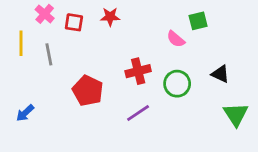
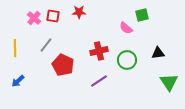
pink cross: (45, 14) -> (34, 18), moved
yellow line: (21, 43) -> (15, 48), moved
gray line: (49, 54) -> (46, 45), moved, turned 49
black triangle: (220, 74) -> (158, 53), turned -32

